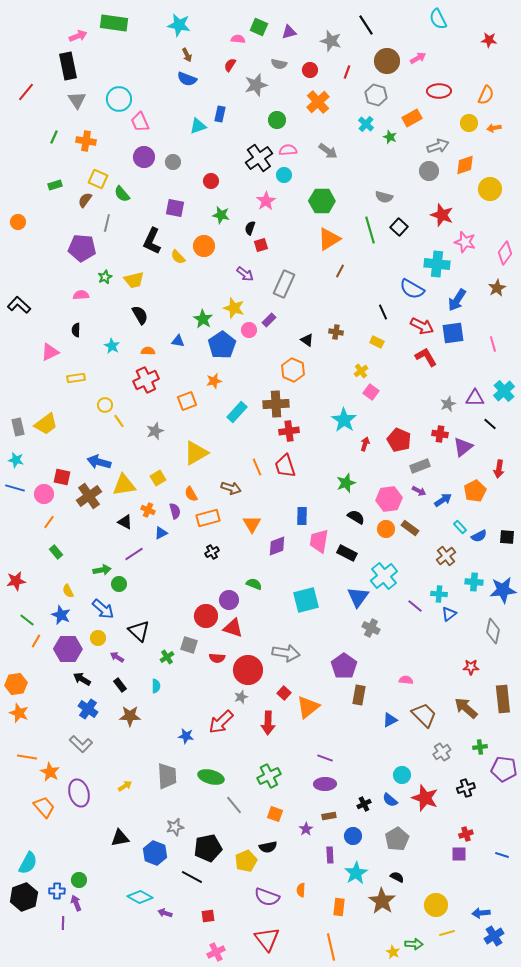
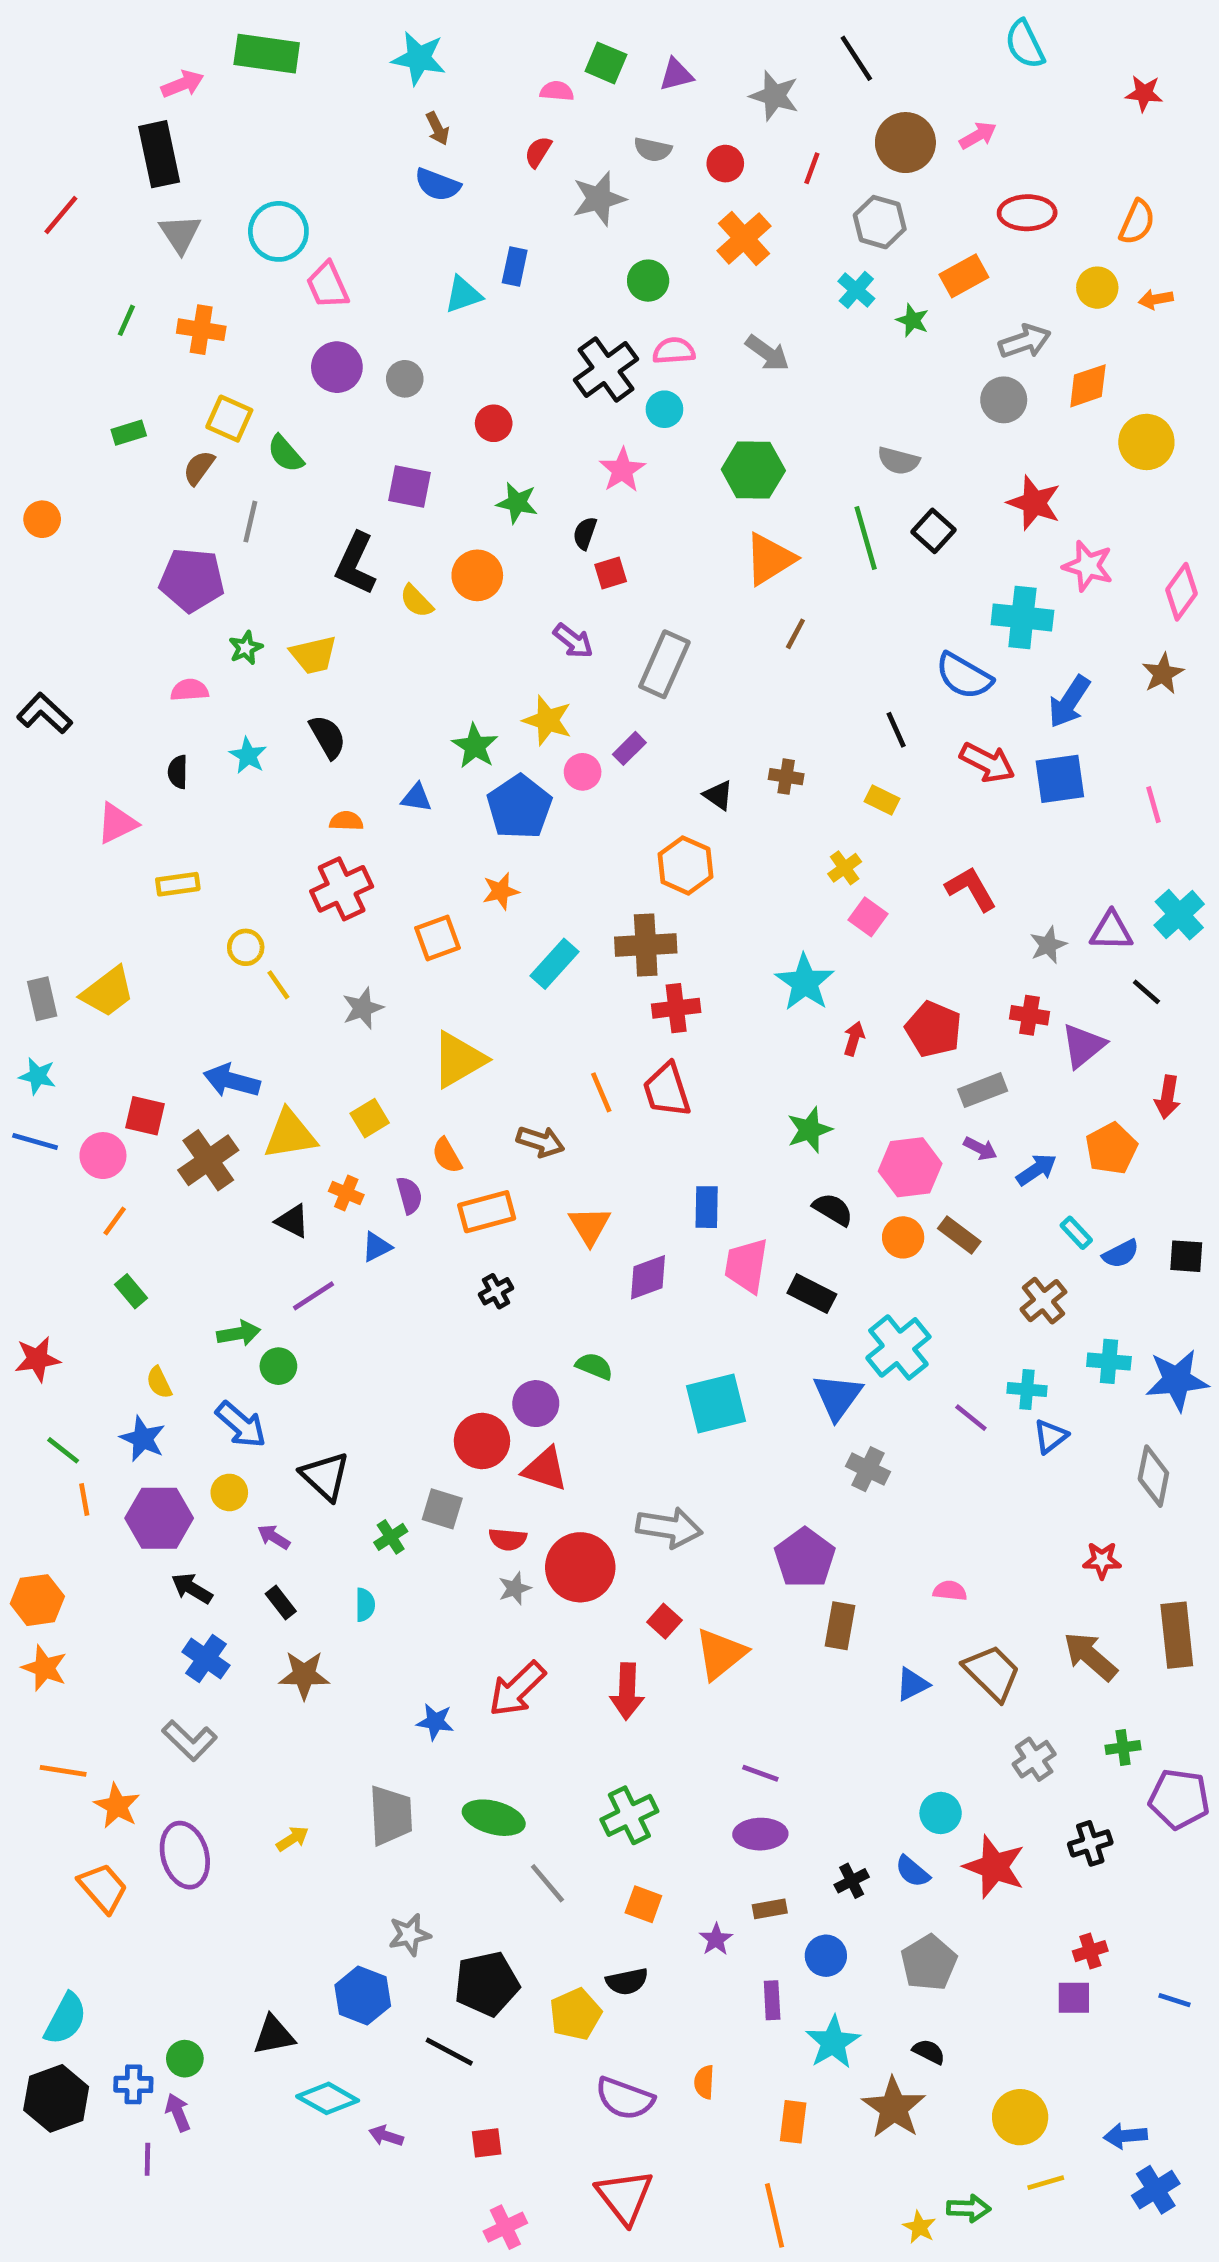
cyan star: (112, 346) -> (248, 755), moved
red L-shape: (426, 357) -> (971, 889), moved
orange line: (36, 641) -> (84, 1499), turned -40
gray star: (241, 697) -> (515, 1588), moved
black triangle: (120, 838) -> (274, 2035), moved

